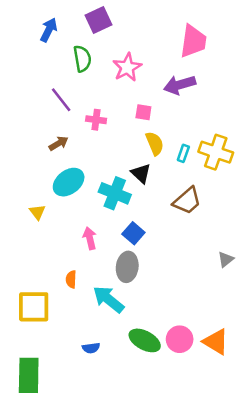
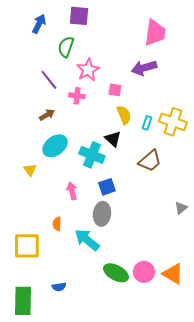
purple square: (99, 20) -> (79, 16), turned 30
green semicircle: (82, 59) -> (66, 47), turned -150
pink star: (127, 67) -> (88, 70), moved
blue square: (133, 233) -> (107, 187), turned 30
blue semicircle: (91, 348) -> (59, 287), moved

